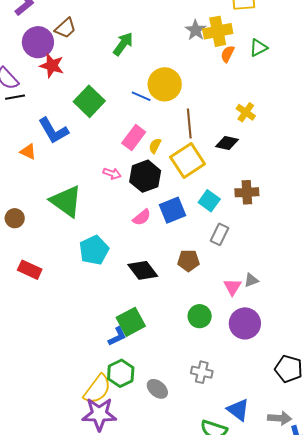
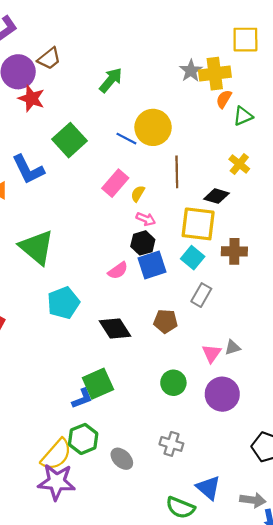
green triangle: (258, 48) -> (243, 116), moved
yellow square: (188, 161) -> (198, 224), moved, turned 36
pink arrow: (112, 173) -> (146, 219), moved
black hexagon: (145, 176) -> (143, 243), moved, size x0.7

